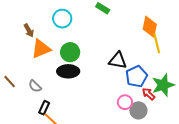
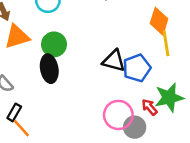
black ellipse: (68, 71) -> (49, 69), turned 75
blue pentagon: (137, 76) -> (137, 68), moved
pink circle: (125, 102) -> (118, 115), size x1.5

